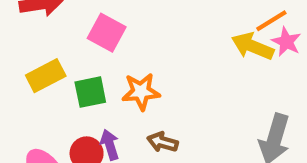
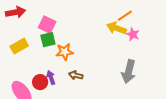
pink star: (286, 42) -> (133, 34), moved
green square: (90, 92) -> (48, 40), moved

